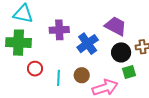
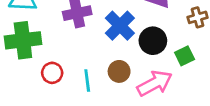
black circle: (121, 52) -> (153, 41), moved

